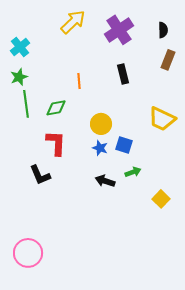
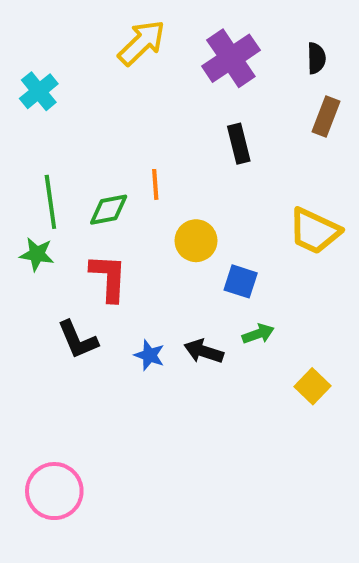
green star: (19, 77) -> (37, 254), moved, turned 30
orange line: (79, 81) -> (155, 184), moved
blue star: (100, 148) -> (149, 355), moved

